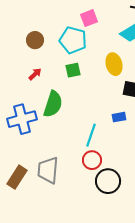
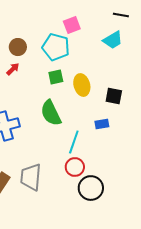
yellow ellipse: (114, 64) -> (82, 85), moved
red arrow: (35, 74) -> (13, 69), moved
green semicircle: (53, 104) -> (51, 113), moved, turned 136

